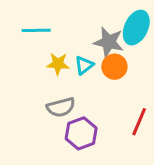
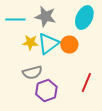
gray star: (109, 42) -> (45, 17), moved
cyan triangle: (84, 65) -> (48, 44), size x1.6

